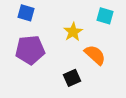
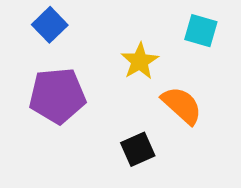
blue square: (26, 13) -> (50, 25), turned 30

